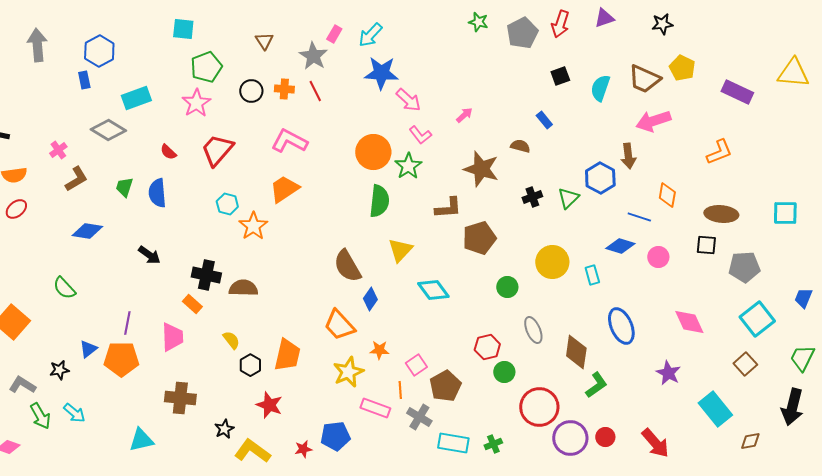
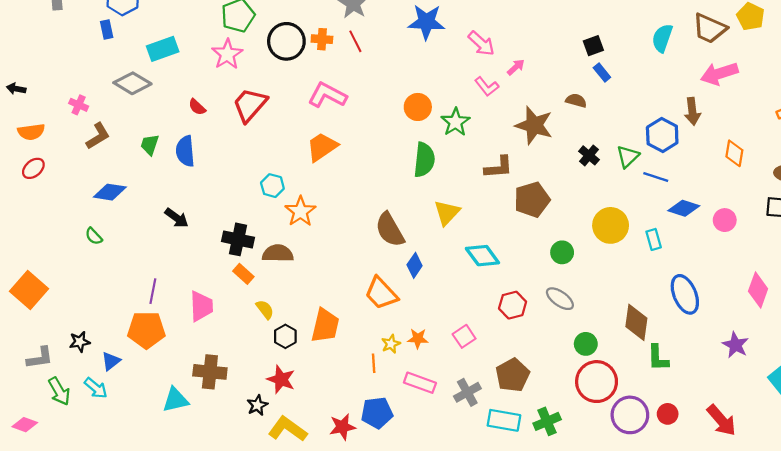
black square: (560, 76) -> (593, 46), moved
black circle: (251, 91) -> (286, 41), size x1.5
pink arrow: (408, 100) -> (481, 43), moved
pink L-shape: (420, 135) -> (487, 87), moved
pink cross: (58, 150) -> (79, 105), turned -30
orange circle: (373, 152) -> (418, 107), size x0.7
black cross: (532, 197) -> (589, 155), turned -30
cyan hexagon: (227, 204) -> (272, 186), moved
blue line: (639, 217) -> (656, 177), moved
orange star: (253, 226) -> (300, 211), moved
green semicircle: (64, 288) -> (94, 236), moved, size x0.7
orange rectangle: (192, 304) -> (243, 274), moved
pink diamond: (689, 322) -> (758, 290), turned 44
gray ellipse: (533, 330) -> (560, 299), moved, turned -32
red hexagon: (487, 347) -> (513, 305), moved
blue triangle: (88, 349) -> (111, 361), moved
orange star: (379, 350) -> (418, 339), moved
yellow star: (348, 372) -> (391, 344), size x0.6
green circle: (504, 372) -> (586, 344), moved
gray L-shape: (22, 385) -> (40, 358), turned 140
green L-shape: (596, 385) -> (658, 358), turned 124
brown pentagon: (445, 386) -> (513, 375), moved
orange line: (400, 390) -> (374, 363), moved
red star: (269, 405) -> (281, 379), moved
gray cross: (419, 417) -> (467, 392), turned 30
cyan triangle: (141, 440) -> (176, 400), moved
green cross: (493, 444) -> (547, 421), size x1.4
red star: (303, 449) -> (342, 427), size x1.4

